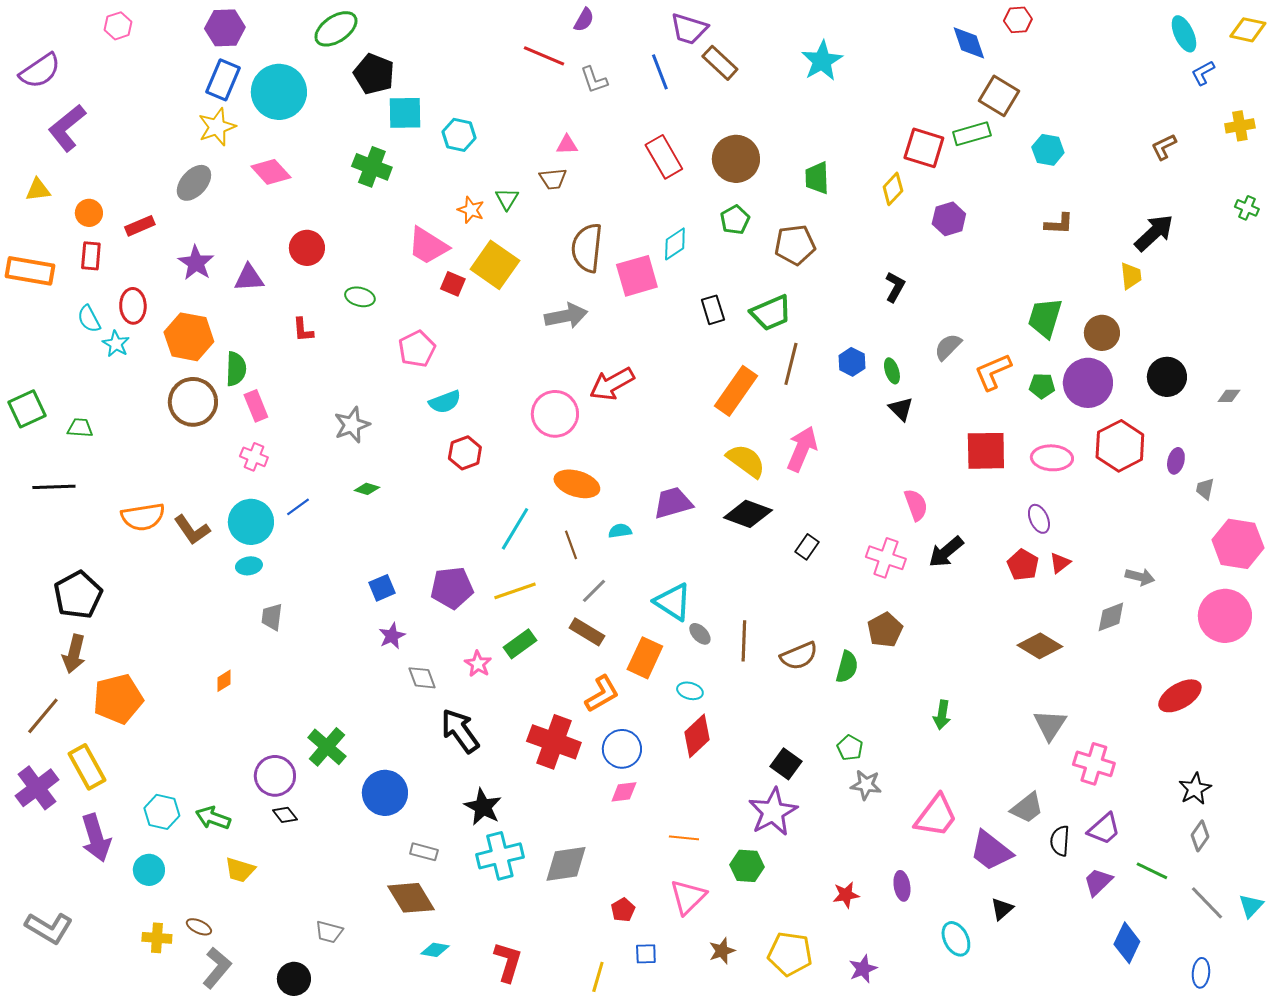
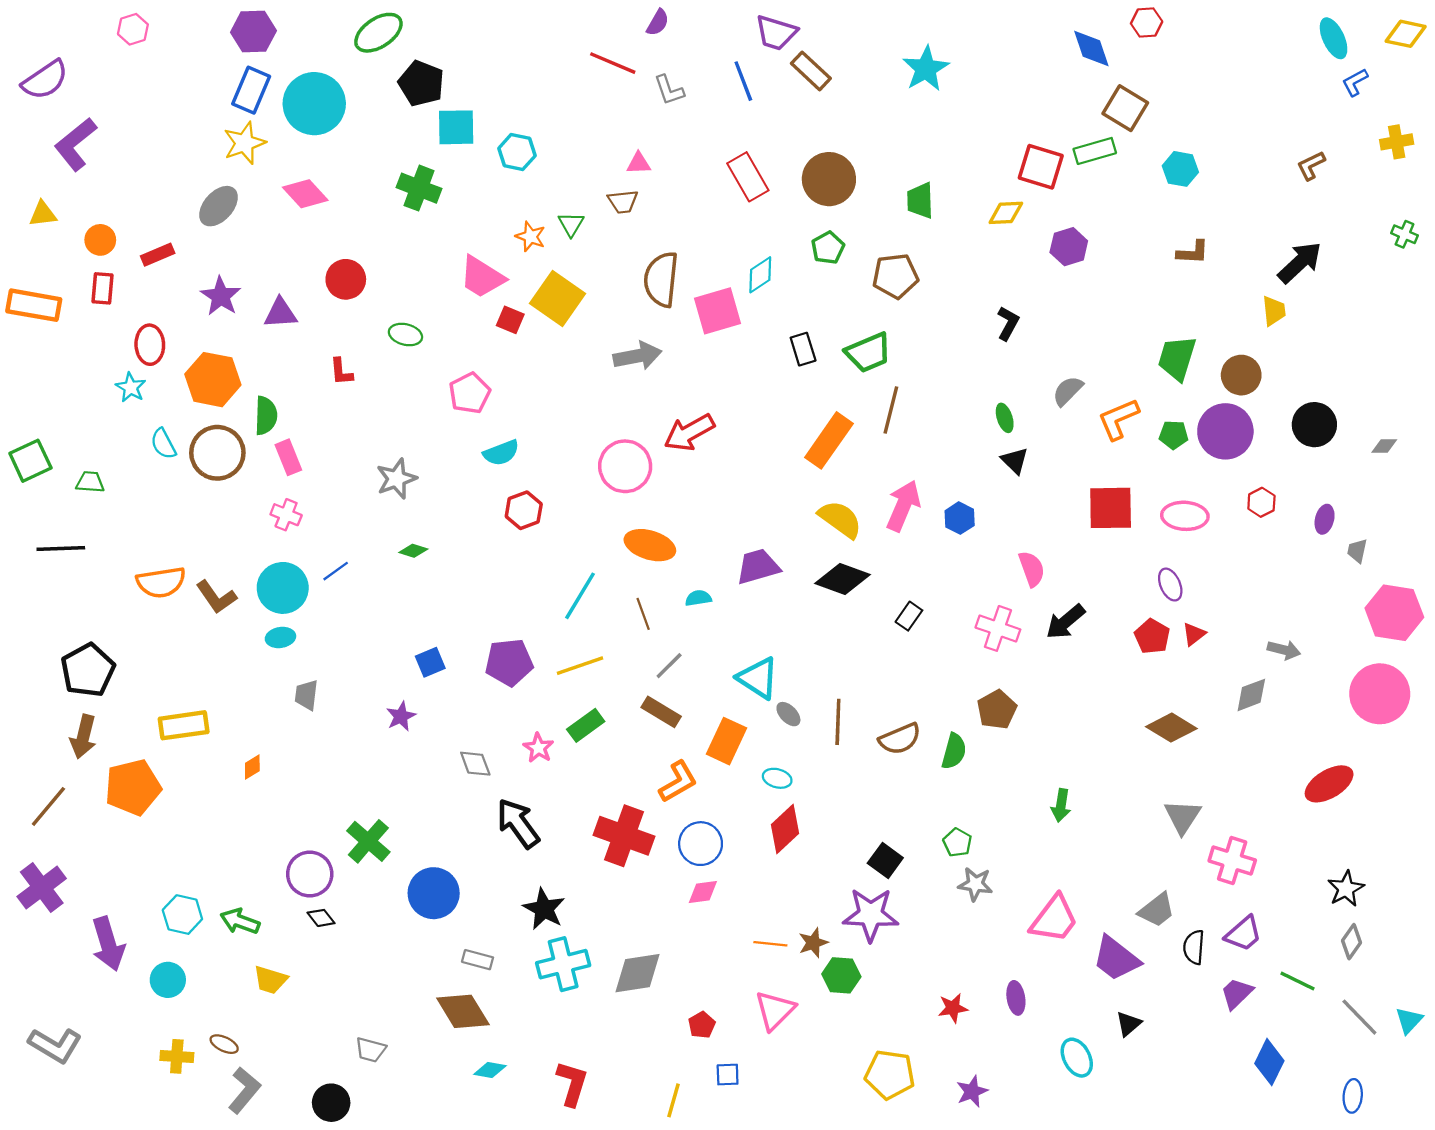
yellow diamond: (893, 189) -> (1006, 213), turned 44
cyan semicircle: (89, 319) -> (163, 444), moved
blue hexagon: (852, 362) -> (960, 518), moved
red hexagon: (1120, 446) -> (1261, 502), size x0.5
purple star: (392, 636) -> (401, 716), moved
yellow rectangle: (87, 767) -> (184, 725), moved, turned -69
purple star: (773, 812) -> (871, 915), turned 30
brown star: (722, 951) -> (813, 943), moved

